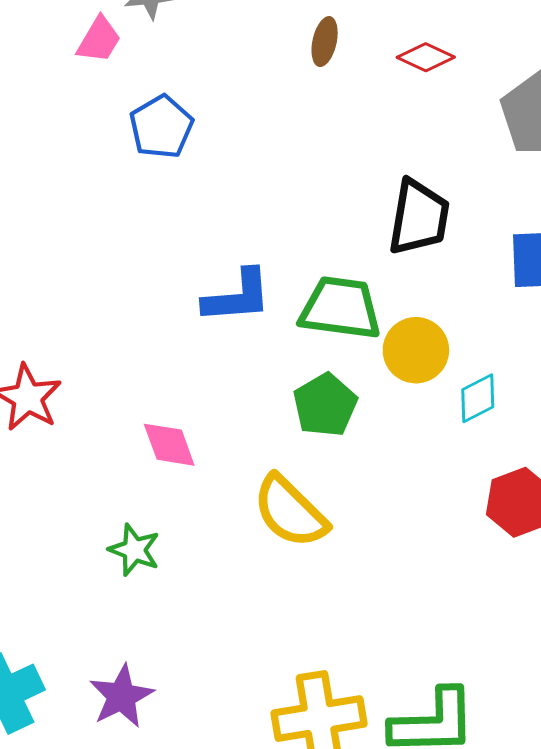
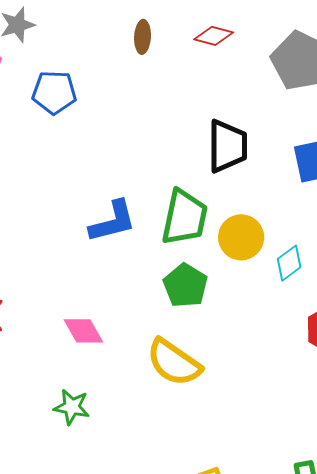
blue pentagon: (161, 127) -> (54, 92), moved, turned -30
green trapezoid: (340, 308) -> (185, 217), turned 104

